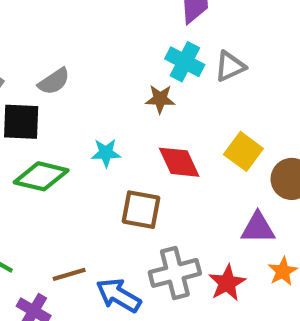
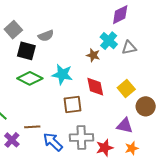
cyan star: (106, 153) -> (62, 74), size x1.5
brown square: (141, 210) -> (72, 105), turned -30

